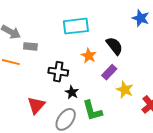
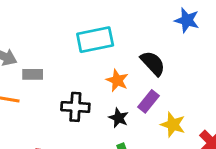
black star: (72, 92) -> (119, 118), moved

